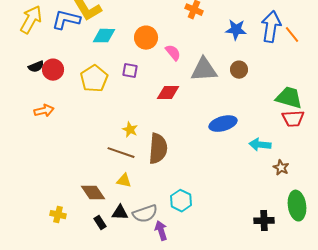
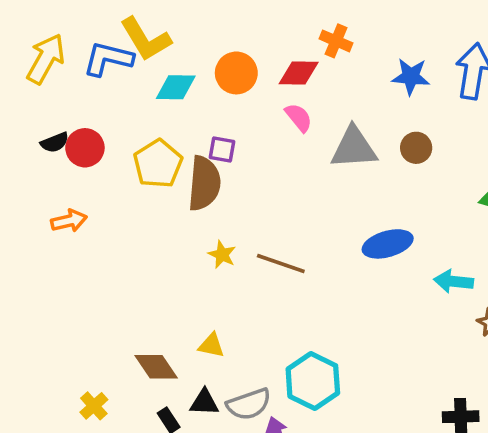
orange circle: (146, 38) -> (236, 73), moved
red diamond: (168, 93) -> (299, 73), moved
brown semicircle: (158, 149) -> (204, 183), moved
brown line: (121, 153) -> (281, 264), moved
cyan hexagon: (181, 201) -> (313, 381), size x1.4
yellow cross: (58, 215) -> (94, 406), turned 35

